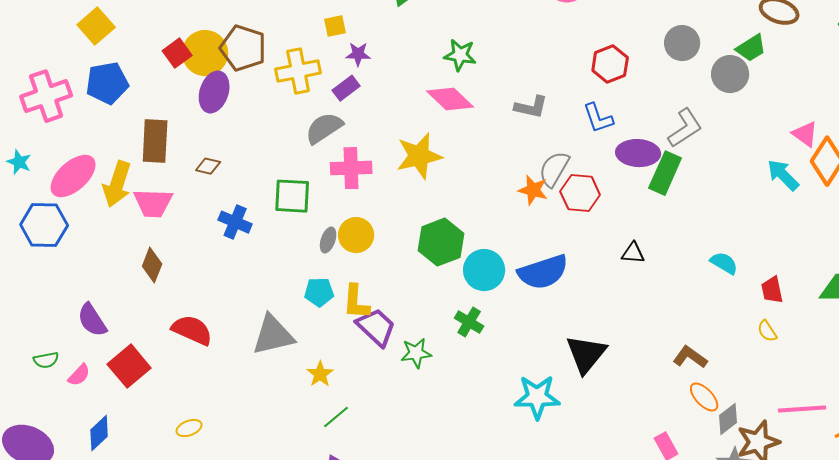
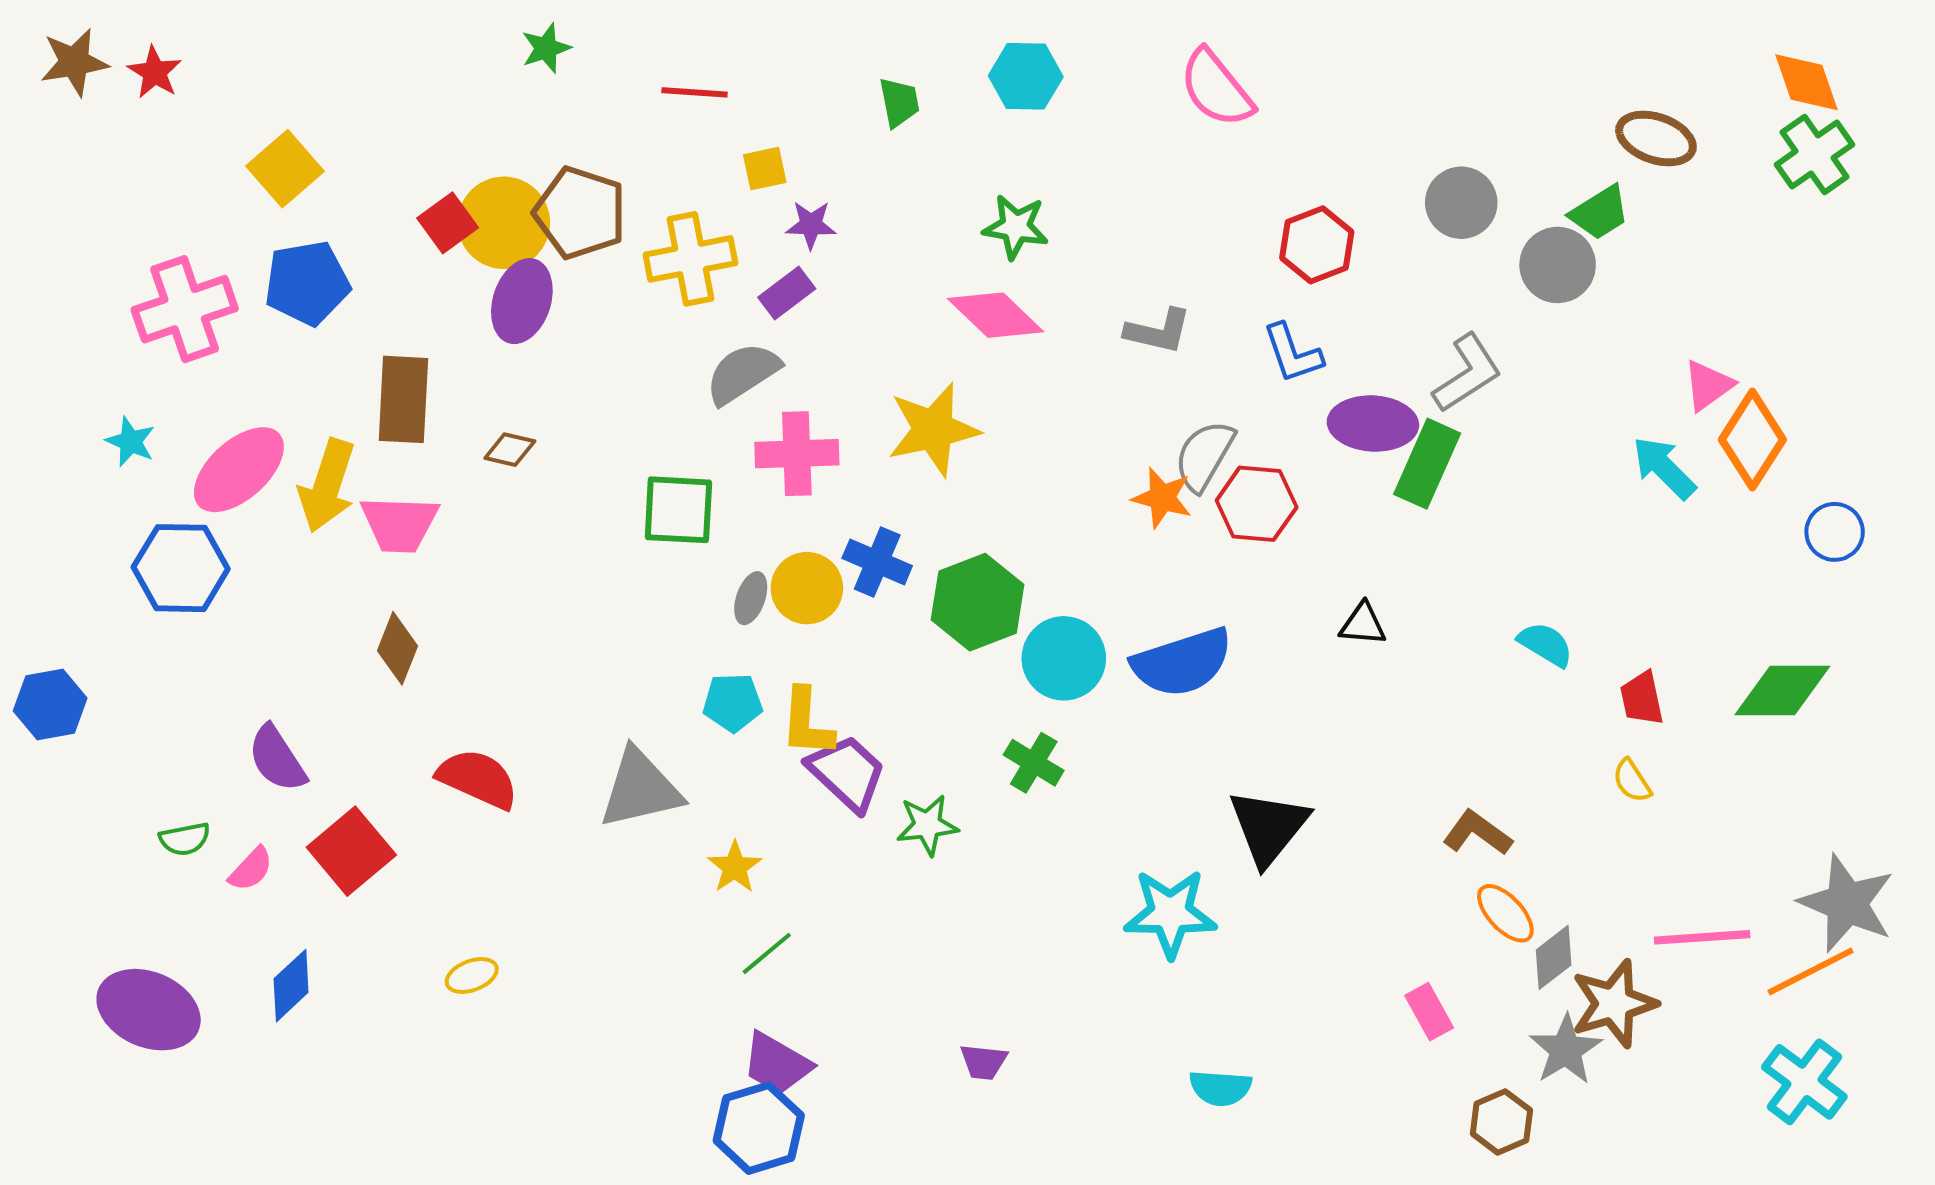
pink triangle: (805, 134) -> (1708, 385), turned 48
blue cross: (235, 222) -> (877, 562), moved

